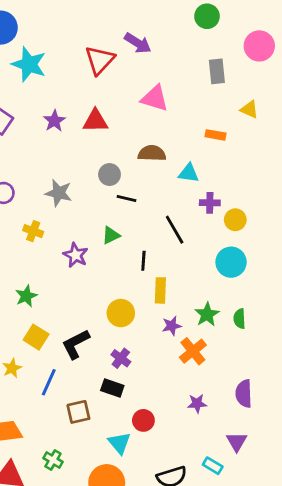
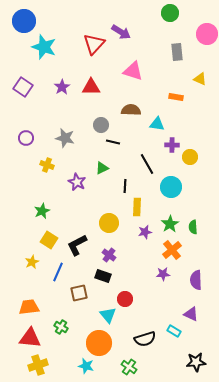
cyan circle: (231, 262) -> (171, 187), moved
orange cross: (193, 351) -> (172, 250), moved
purple star: (197, 403) -> (163, 274), moved
purple triangle: (237, 442) -> (191, 314), turned -35

